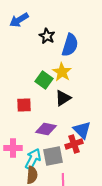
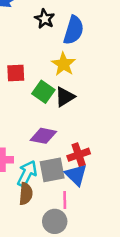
green square: (44, 80) -> (43, 92), moved
red square: (24, 105) -> (16, 73), moved
blue triangle: (82, 130) -> (76, 175), moved

